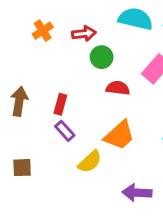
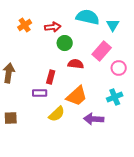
red rectangle: (60, 104) -> (51, 77), moved
purple rectangle: (65, 131) -> (40, 93), turned -48
purple arrow: (137, 193) -> (94, 119), moved

